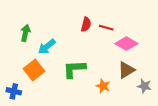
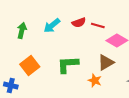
red semicircle: (86, 24) -> (79, 22), turned 56
cyan arrow: (47, 47) -> (52, 26), moved
brown triangle: (126, 70) -> (106, 62), moved

